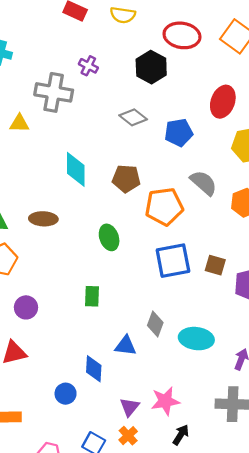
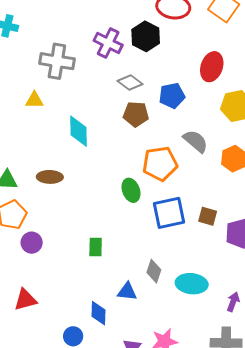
purple cross: (88, 66) -> (108, 43), moved, size x1.6
yellow triangle: (19, 123) -> (34, 100), moved
brown pentagon: (126, 179) -> (136, 114), moved
green ellipse: (109, 237) -> (131, 190), moved
purple circle: (26, 307) -> (32, 243), moved

